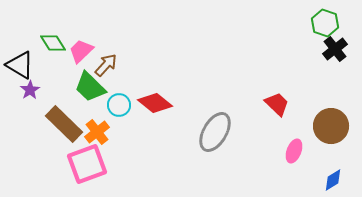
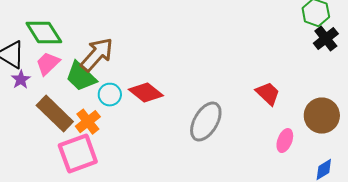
green diamond: (53, 43) -> (44, 33), size x1.4
pink trapezoid: (81, 51) -> (48, 64), moved
brown arrow: (106, 65) -> (97, 55), size x1.5

